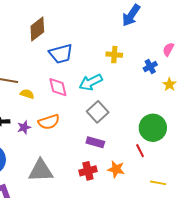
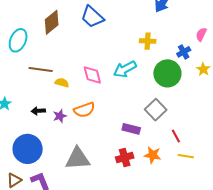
brown diamond: (37, 29) -> (52, 22), moved
blue trapezoid: (61, 54) -> (92, 17), moved, turned 60
gray square: (98, 112) -> (156, 110), moved
green circle: (153, 128) -> (167, 73), moved
yellow line: (158, 183) -> (186, 156), moved

